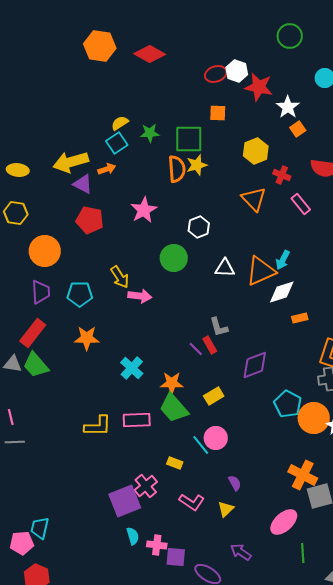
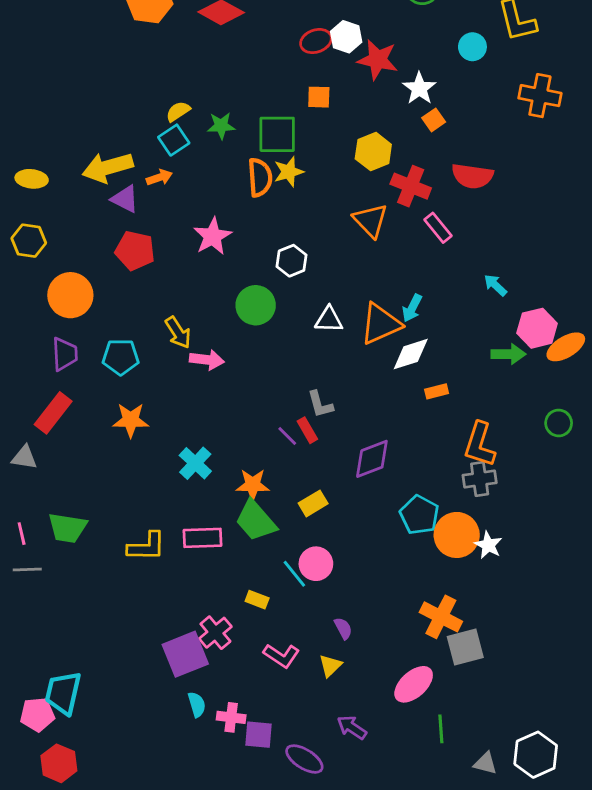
red cross: (282, 175) -> (411, 186), size x1.5
green trapezoid: (36, 365) -> (67, 528), moved, turned -40
cyan trapezoid: (40, 528) -> (63, 693), size x1.4

